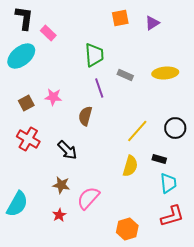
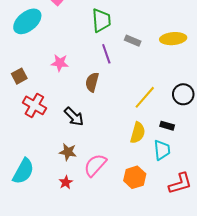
brown square: (26, 103) -> (19, 76), moved
cyan trapezoid: (168, 183) -> (162, 150), moved
orange hexagon: (127, 229) -> (135, 177), moved

